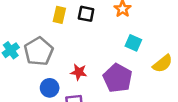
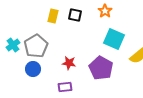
cyan square: (133, 43) -> (114, 39), size x1.5
blue circle: (50, 88) -> (33, 69), moved

